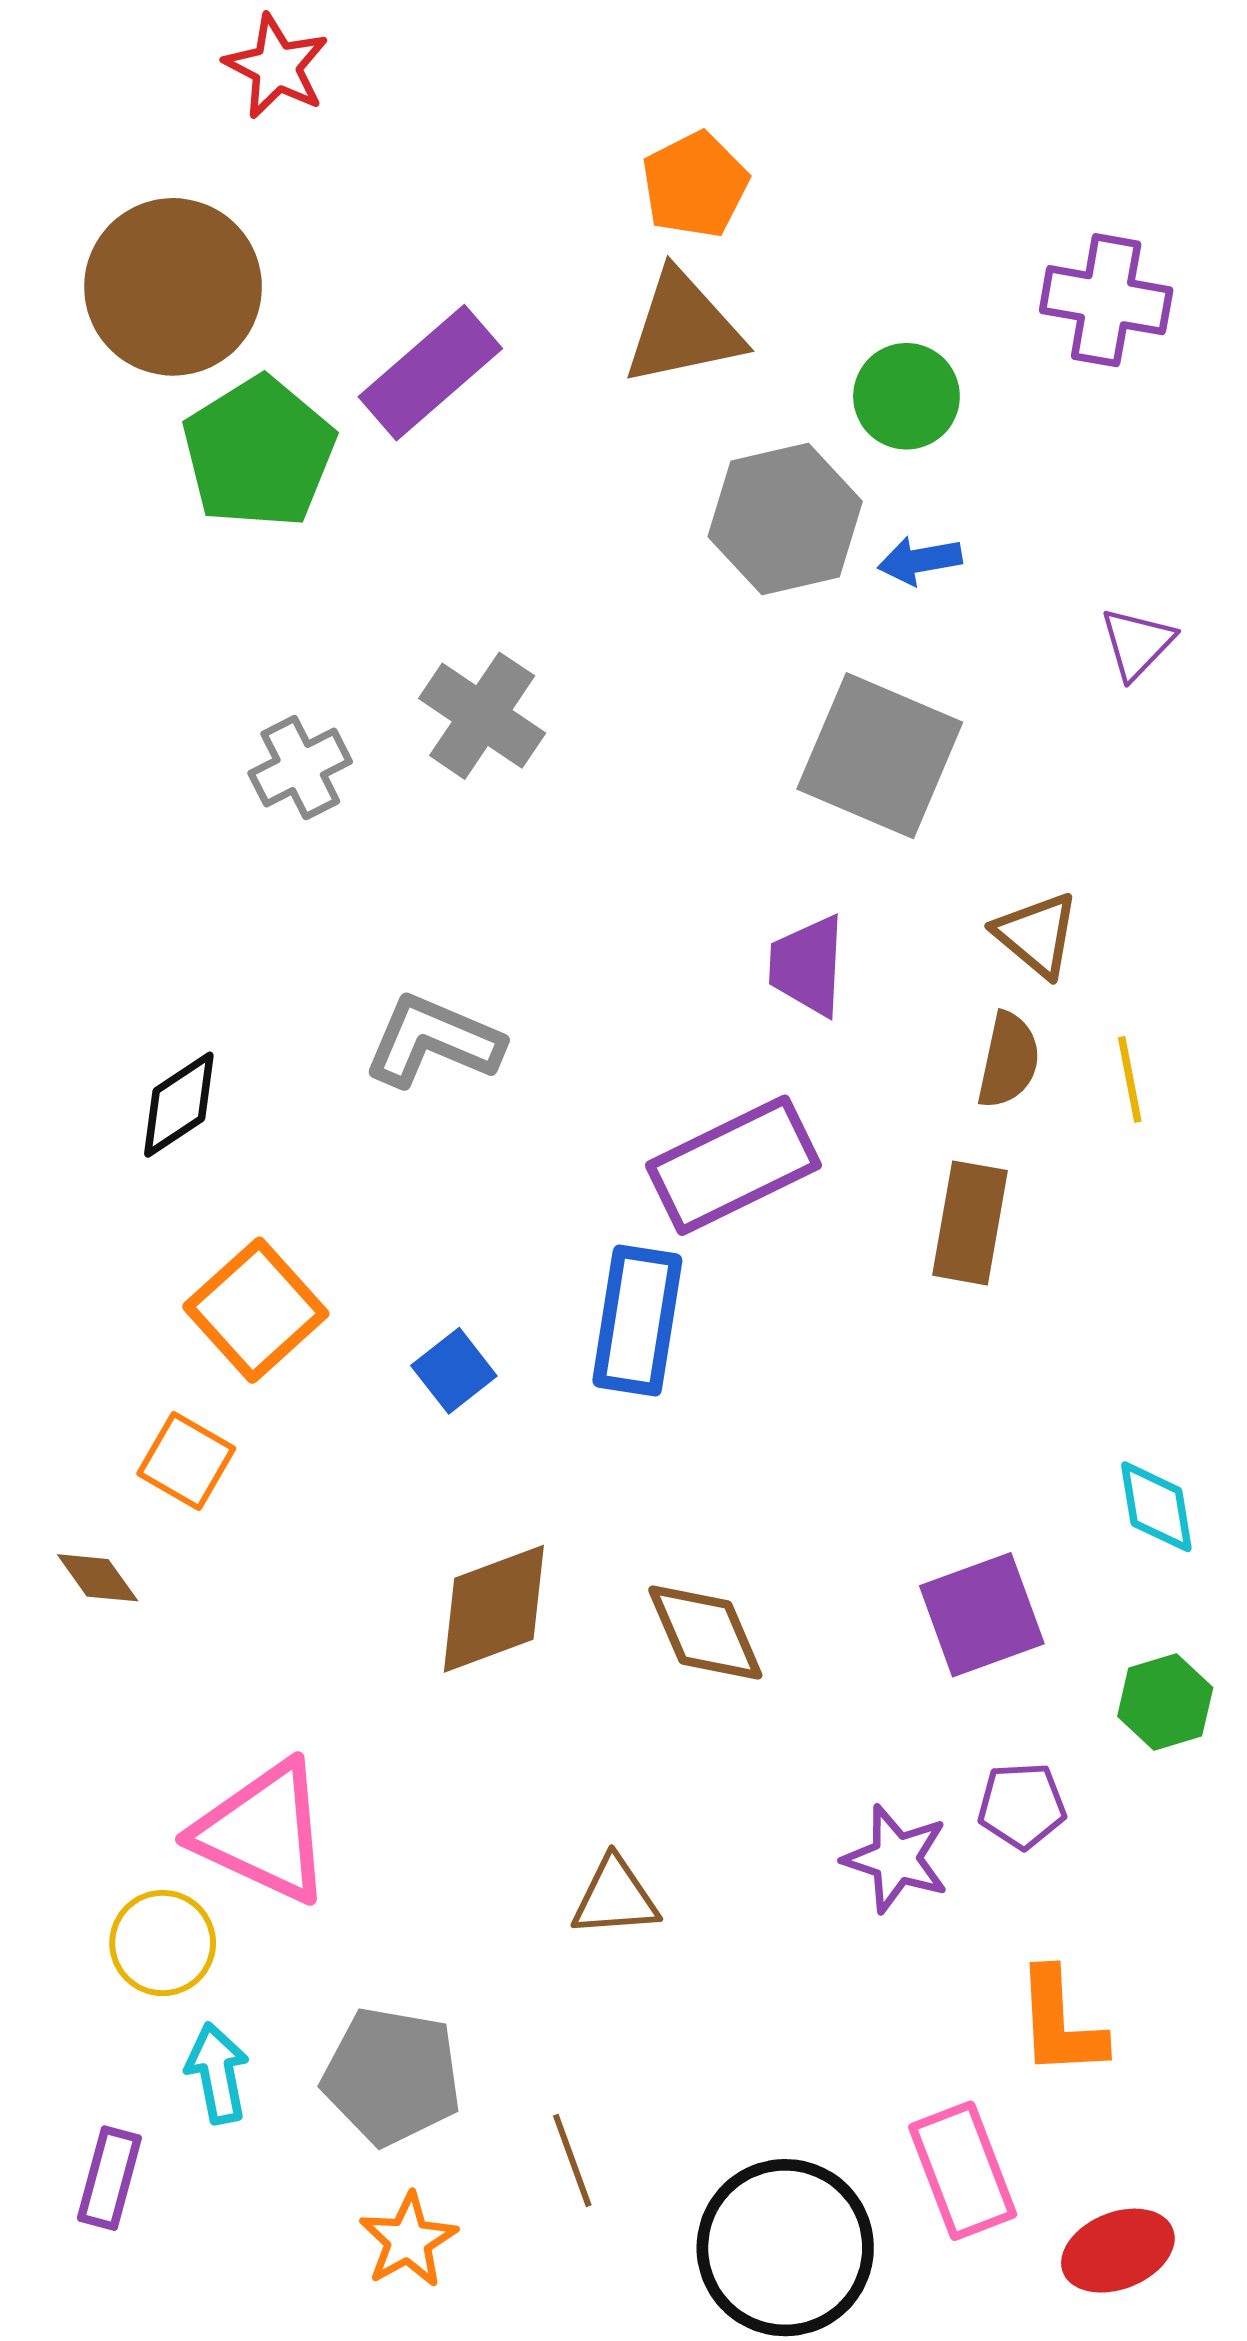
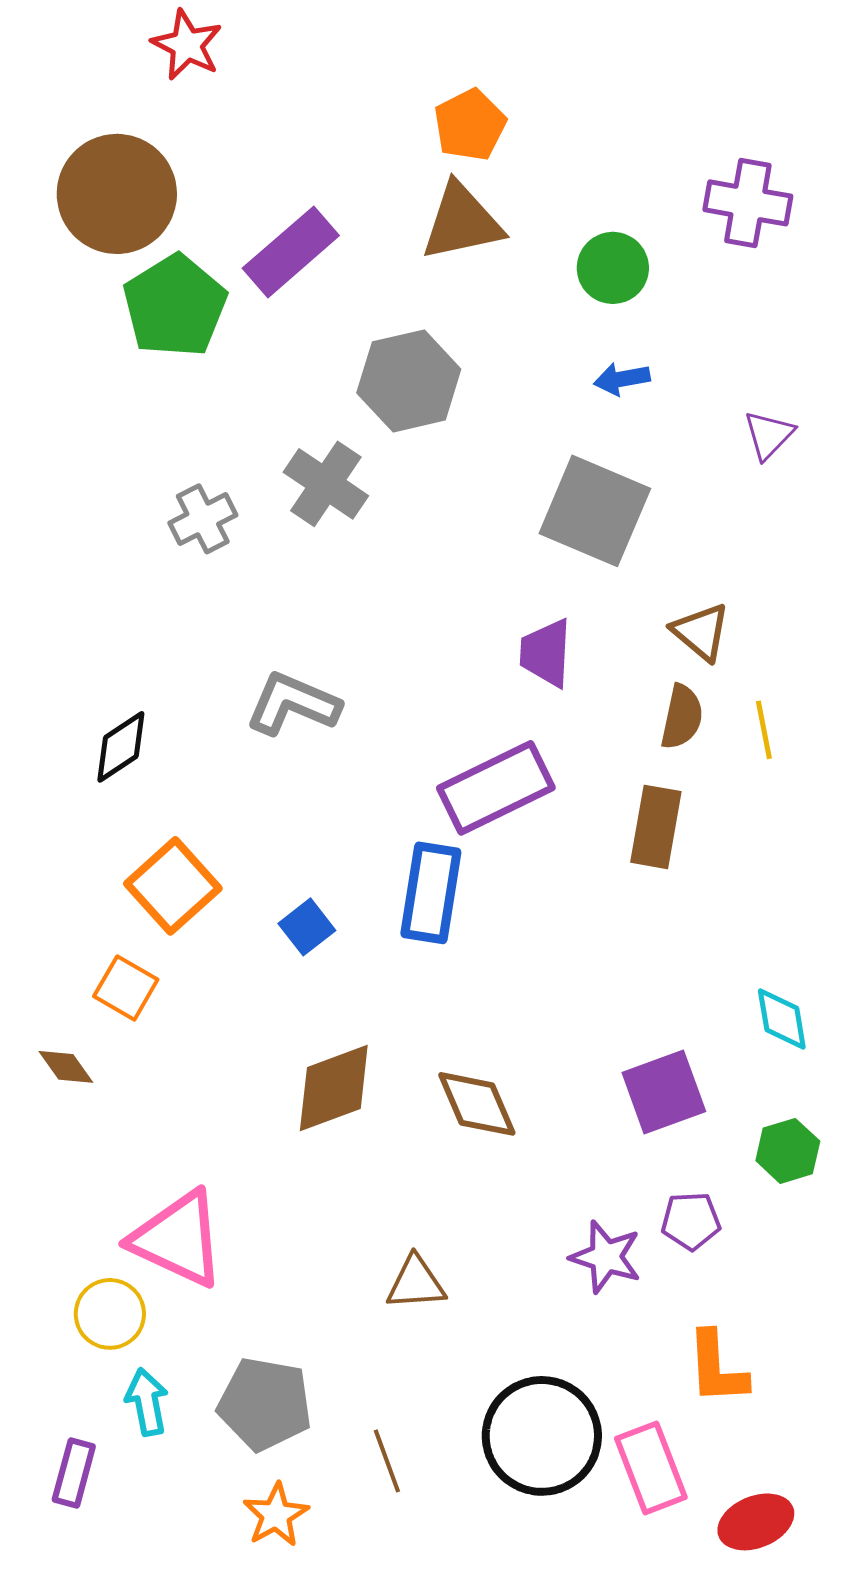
gray hexagon: (785, 519) -> (409, 381), moved
black circle: (785, 2248) -> (542, 1436), moved

